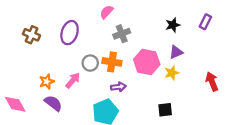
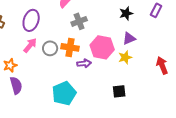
pink arrow: (73, 80) -> (30, 45), moved
purple arrow: (118, 87) -> (84, 63), moved
purple semicircle: (53, 103) -> (16, 85), turned 36

